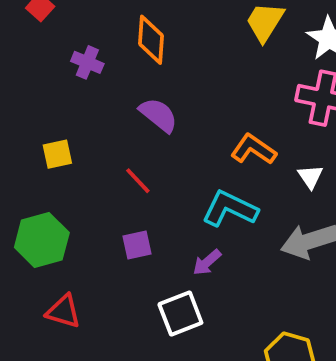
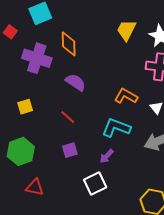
purple cross: (87, 62) -> (37, 58), size x1.8

